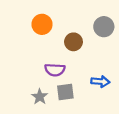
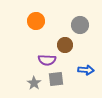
gray circle: (104, 27) -> (80, 25), moved
brown circle: (73, 42) -> (65, 45), moved

